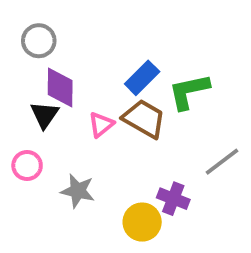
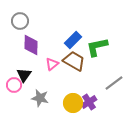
black triangle: (45, 115) -> (24, 75), moved
purple cross: (173, 199) -> (89, 102), turned 35
yellow circle: (142, 222) -> (73, 103), moved

